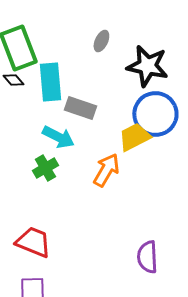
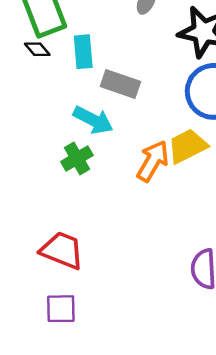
cyan rectangle: (50, 82) -> (83, 52), size x0.7
yellow trapezoid: (134, 137) -> (187, 146), moved

